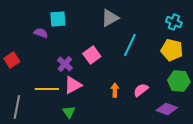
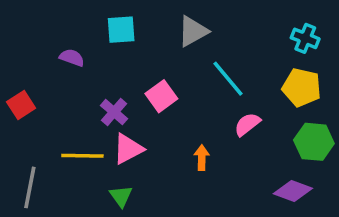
cyan square: (58, 19) -> (121, 30), moved
cyan line: (130, 45) -> (228, 79), turned -65
pink semicircle: (141, 90) -> (247, 124), moved

